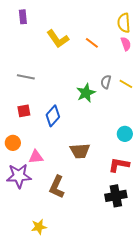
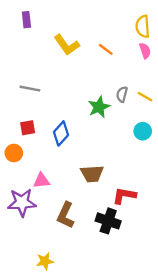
cyan circle: (125, 134) -> (143, 131), moved
orange circle: (13, 143) -> (14, 153), moved
red L-shape: (119, 165) -> (124, 196), moved
black cross: (116, 196) -> (108, 221), moved, turned 30

